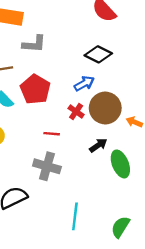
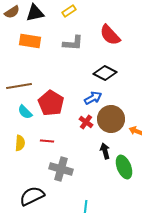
gray L-shape: (34, 44) -> (73, 43), moved
red line: (52, 134) -> (47, 141), moved
black arrow: (98, 145) -> (105, 151), turned -70

